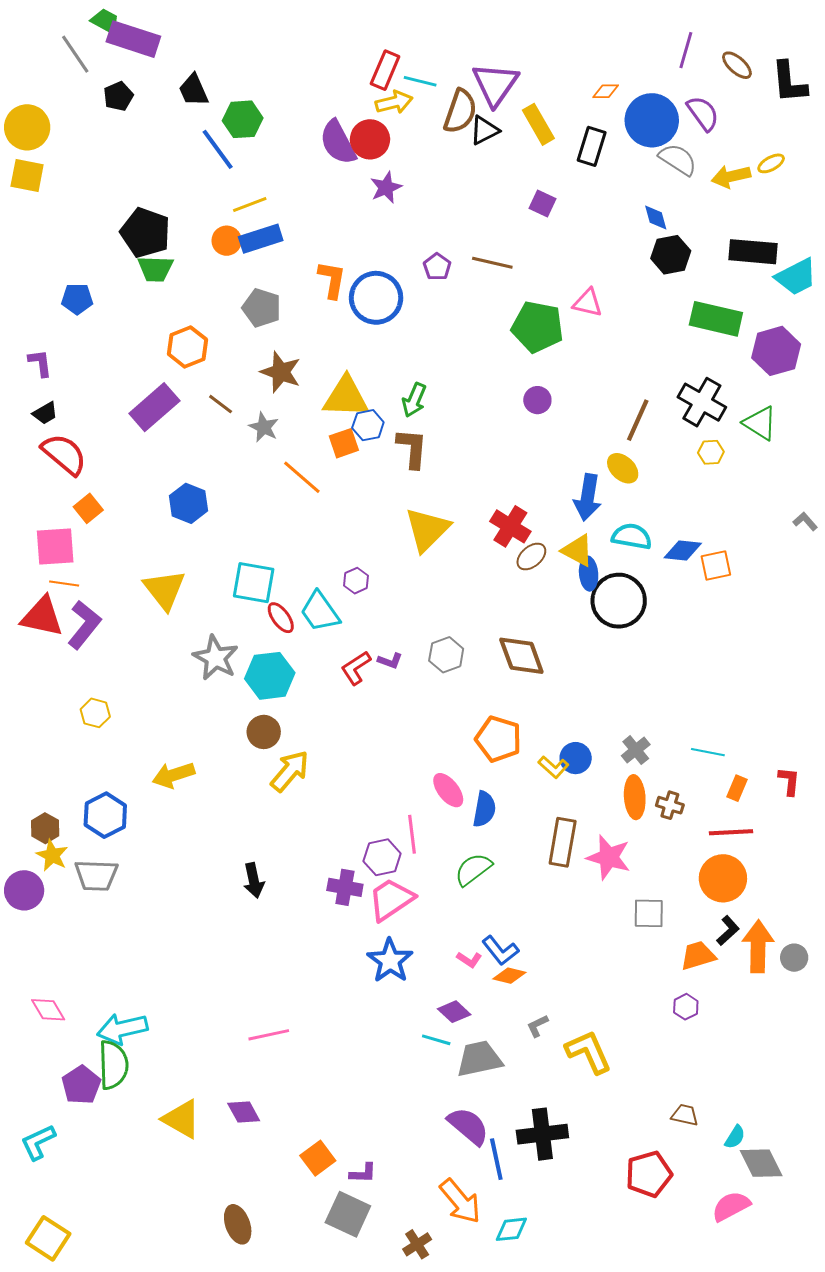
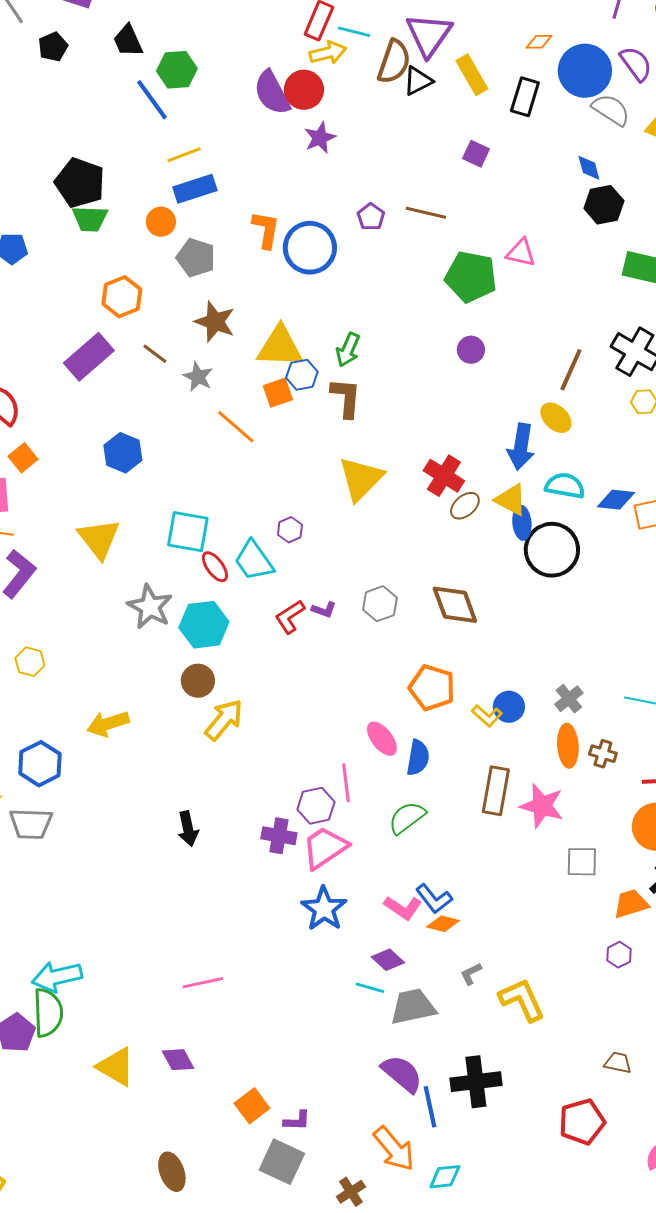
orange circle: (227, 241) -> (161, 222), moved
pink L-shape: (469, 960) -> (403, 908), size x1.5

